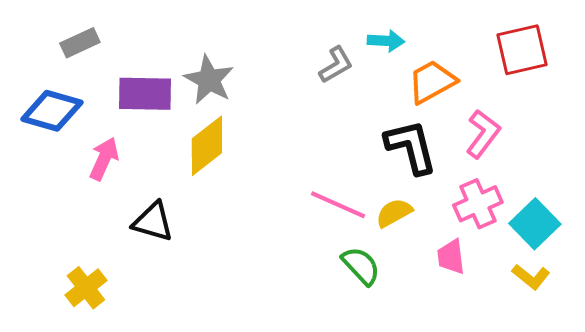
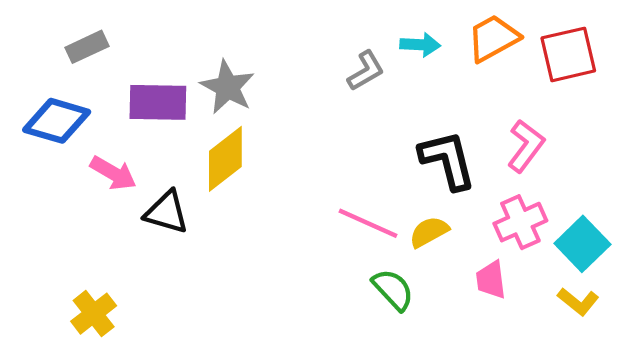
orange trapezoid: (432, 82) -> (493, 38), moved
pink arrow: (104, 159) -> (113, 173), turned 96
black triangle: (153, 222) -> (167, 212), moved

